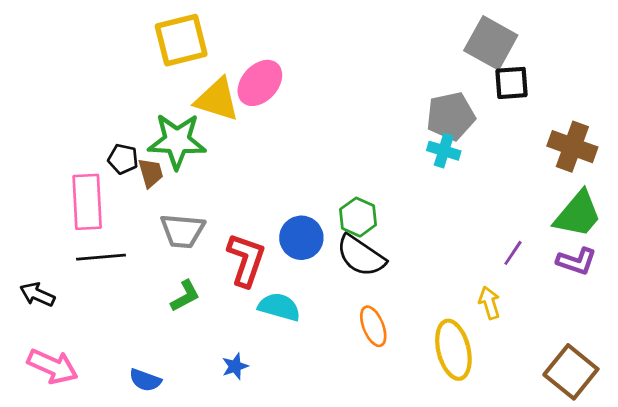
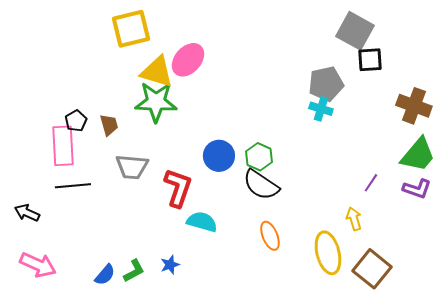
green star: (177, 141) -> (156, 102), moved
black pentagon: (123, 159) -> (76, 121), moved, turned 30
blue circle: (301, 238) -> (219, 156), moved
green L-shape: (185, 296) -> (134, 271), moved
brown square: (571, 372) -> (372, 269), moved
blue semicircle: (145, 380) -> (105, 275), turned -70

